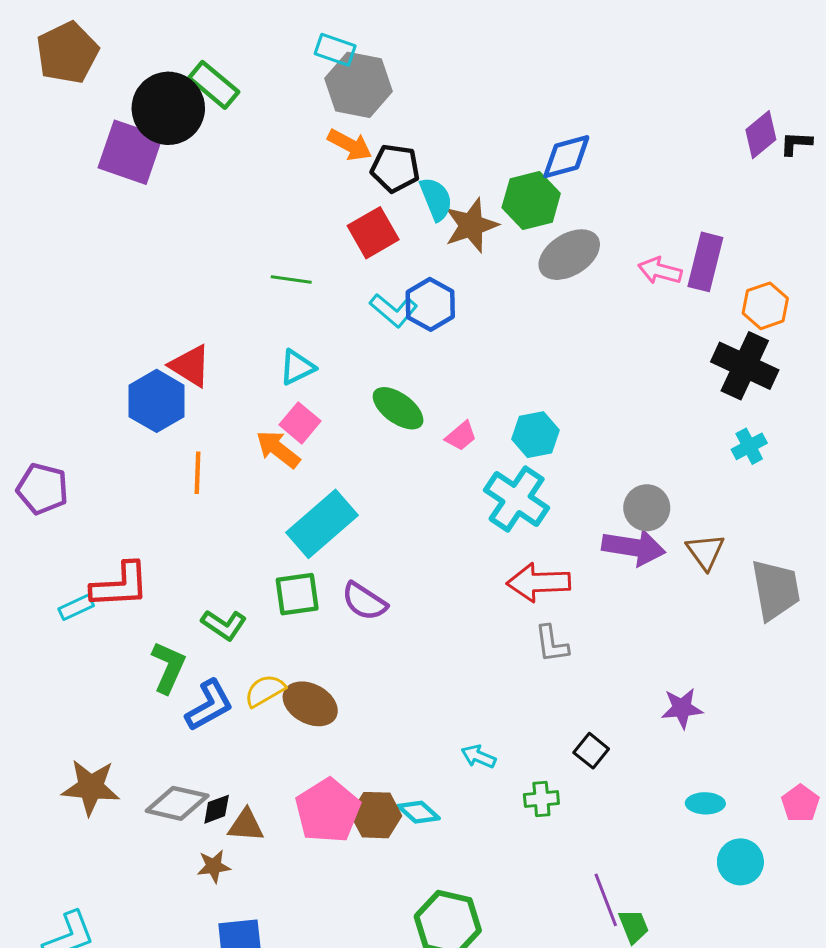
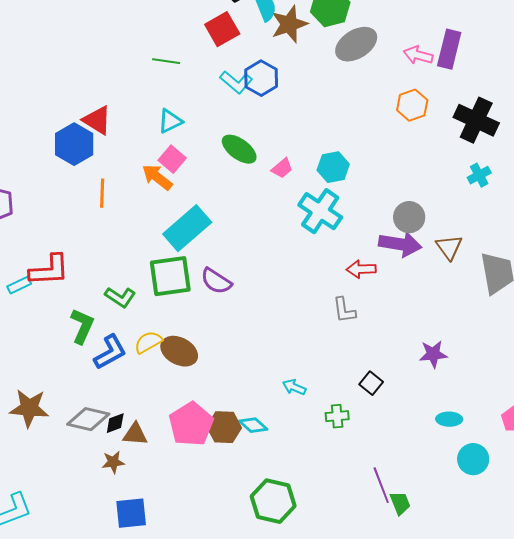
orange hexagon: (765, 306) -> (412, 105), moved
red arrow: (538, 582) -> (361, 269), moved, size x0.7
green square: (297, 594) -> (170, 276), size x1.4

